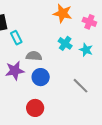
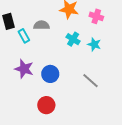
gray semicircle: (34, 56) -> (42, 25), moved
purple star: (15, 71) -> (24, 69), turned 30

